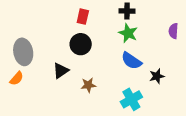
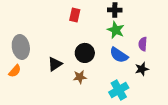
purple semicircle: (173, 31) -> (143, 44), moved
black circle: (81, 44) -> (85, 53), moved

